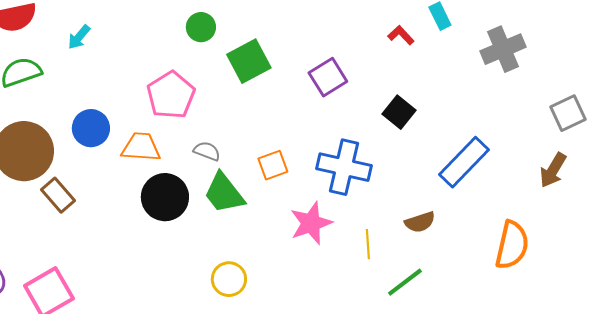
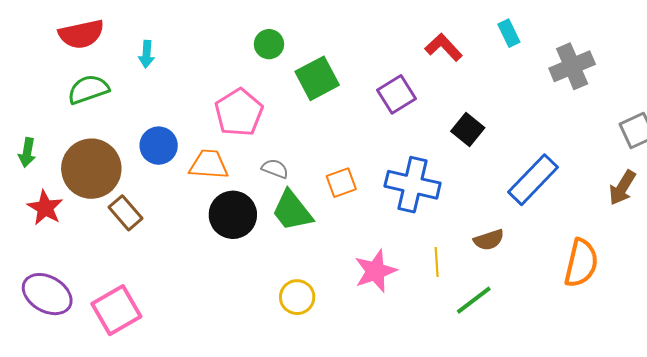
red L-shape: (401, 35) -> (444, 47), moved, size x1.4
cyan arrow: (79, 37) -> (147, 54), turned -36
pink star: (311, 223) -> (375, 271), moved

